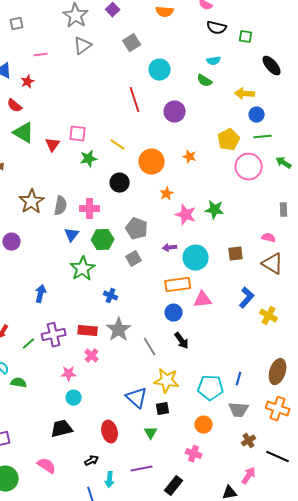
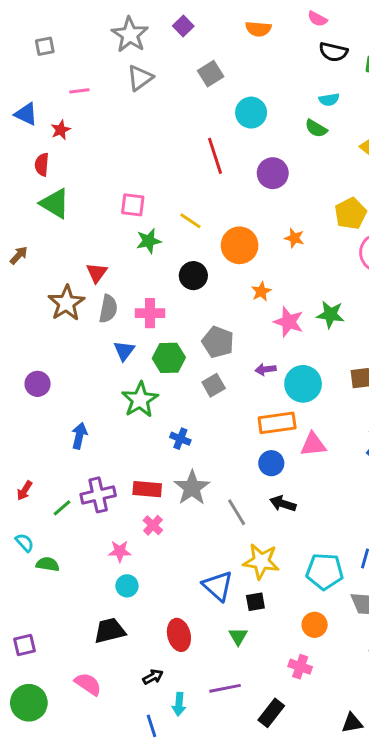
red semicircle: (15, 106) -> (42, 164), turned 56
red triangle: (53, 145) -> (97, 273), moved
purple circle: (12, 242) -> (38, 384), moved
black arrow: (182, 341) -> (283, 504), turned 144

